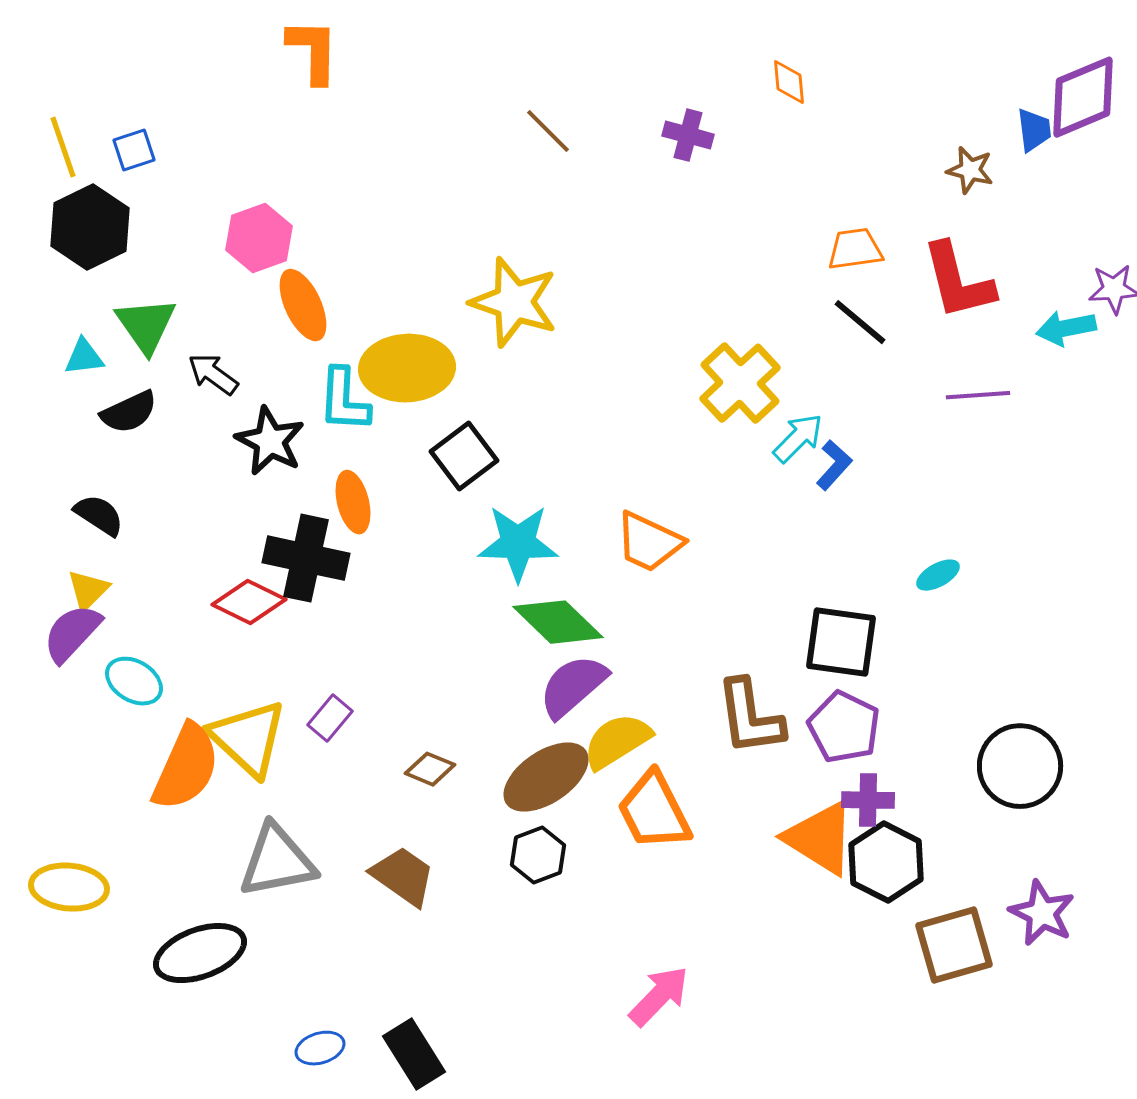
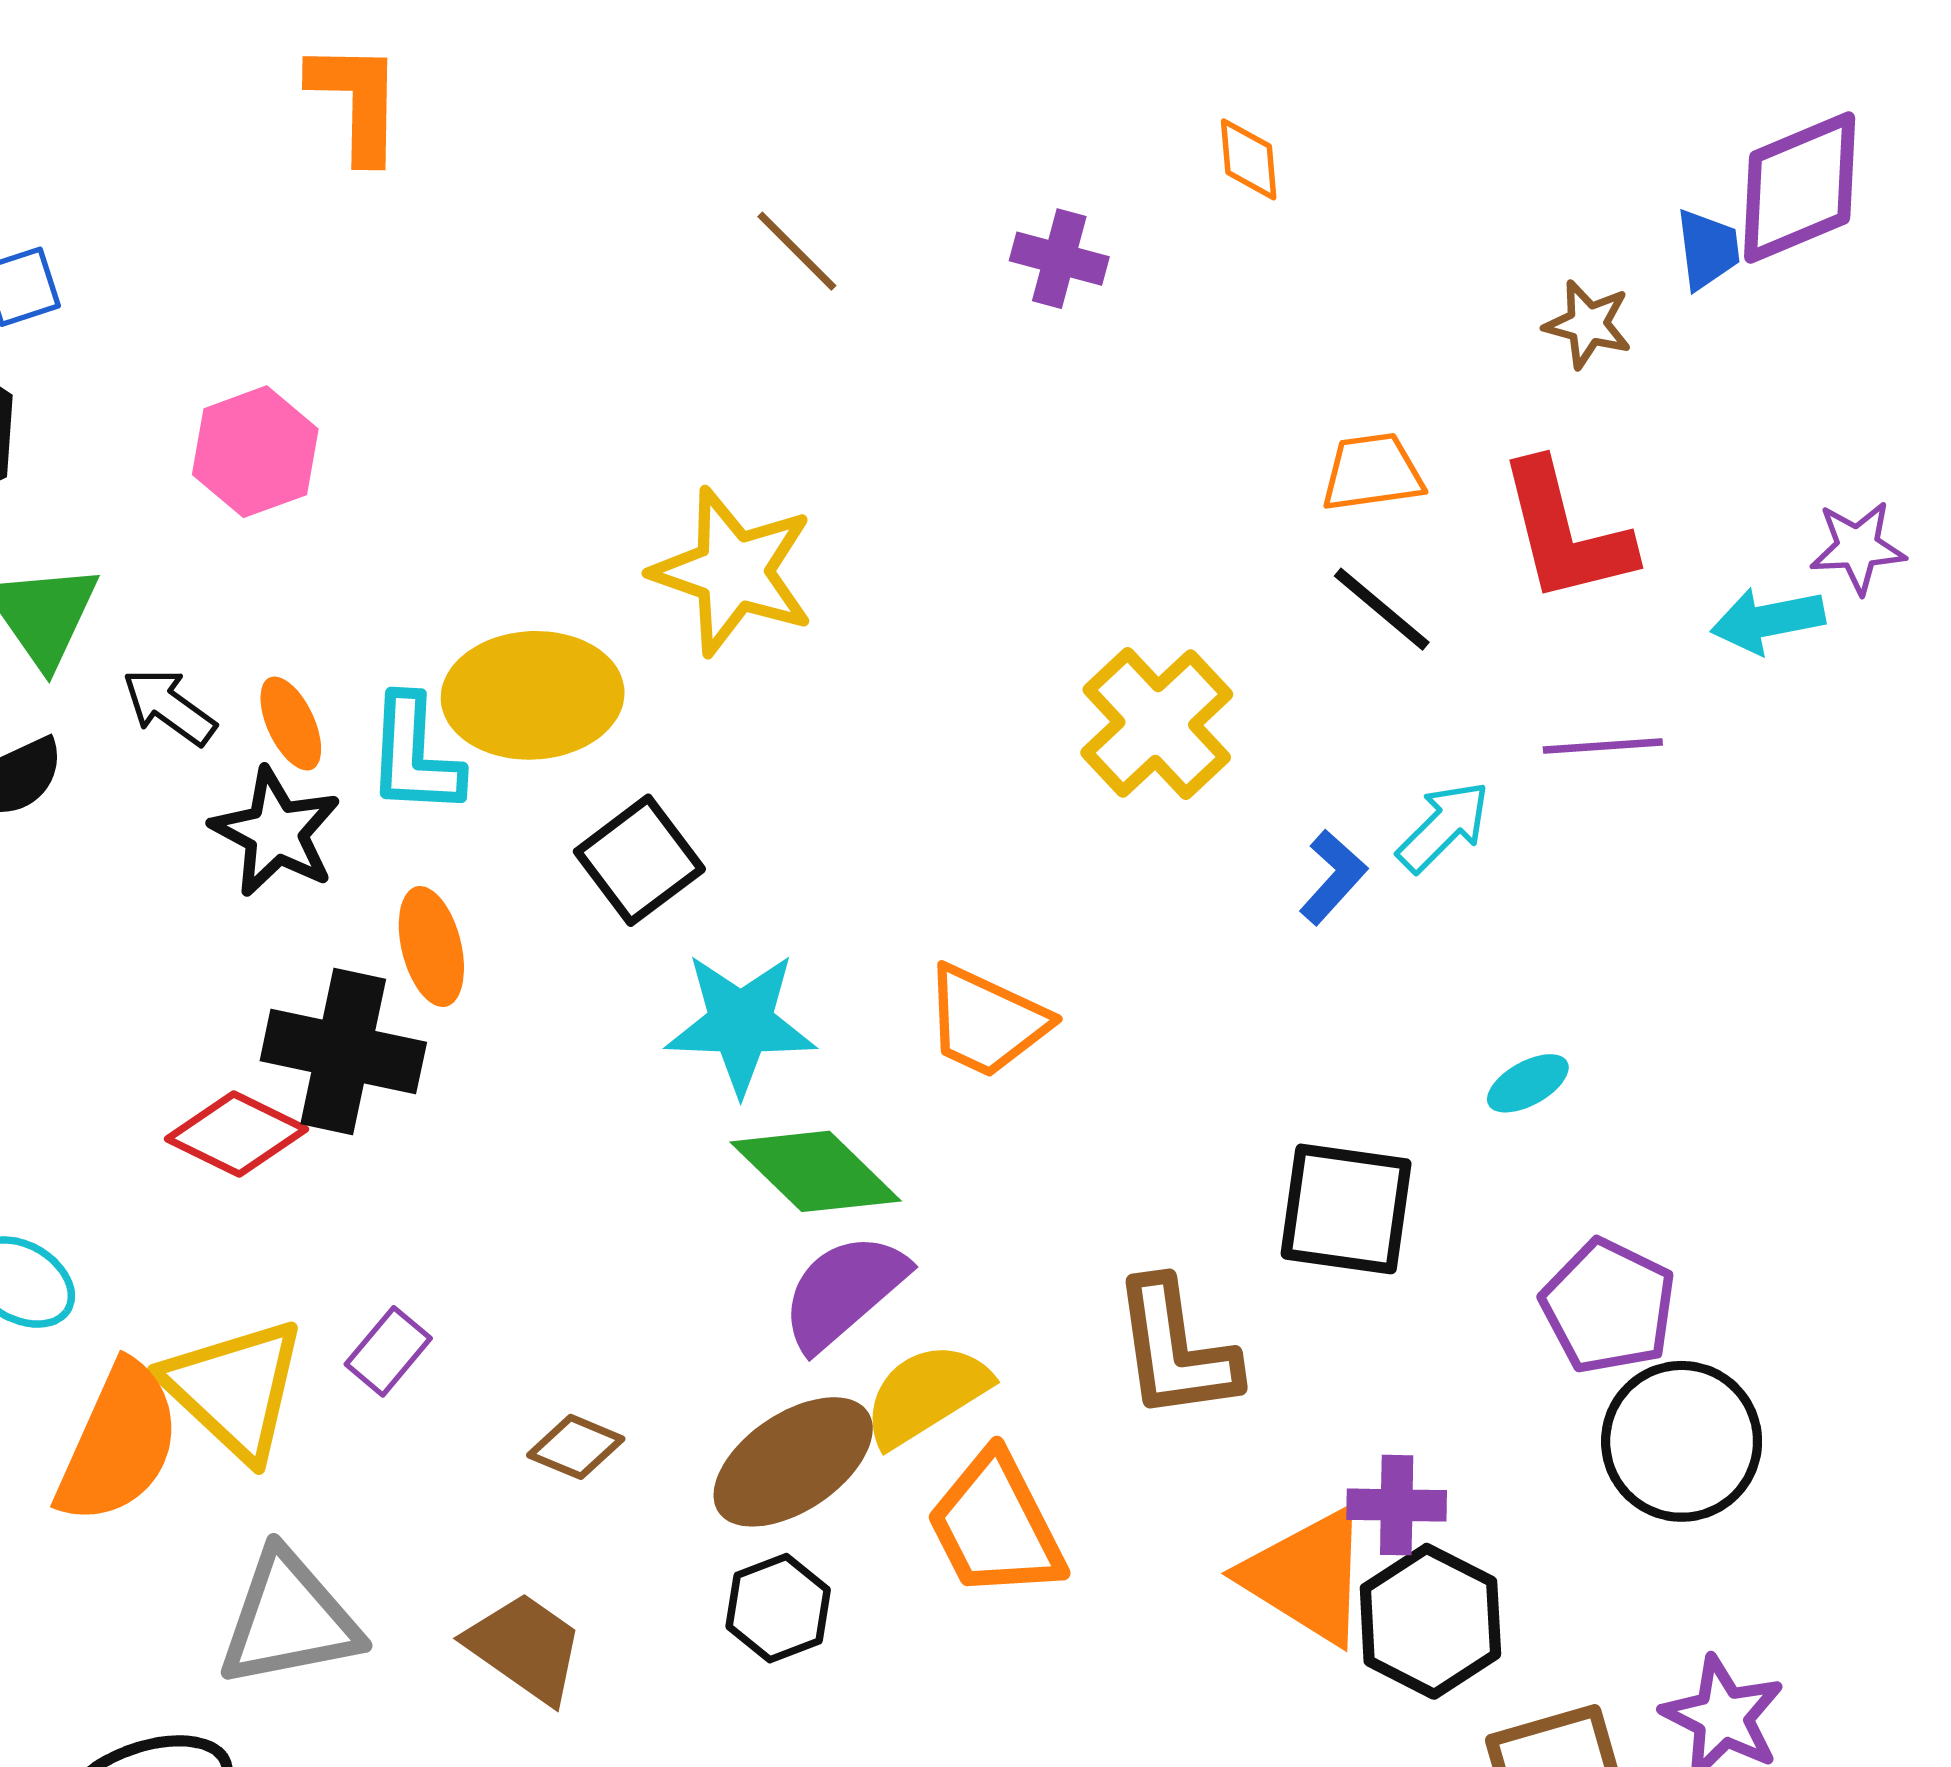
orange ellipse: (303, 305) -> (291, 723), moved, size x0.7
cyan arrow: (798, 438) -> (1444, 827), moved
purple pentagon: (844, 727) -> (1608, 1306), moved

